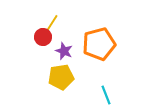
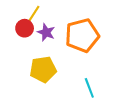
purple star: (64, 51) -> (46, 32), moved

